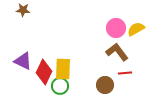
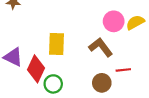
brown L-shape: (117, 52) -> (101, 47), moved
yellow rectangle: (63, 69) -> (56, 44), moved

